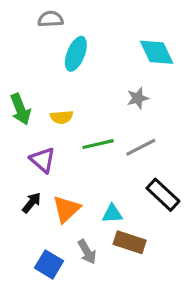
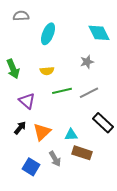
gray semicircle: (51, 19) -> (21, 16), moved
yellow semicircle: (62, 117) -> (47, 71), moved

